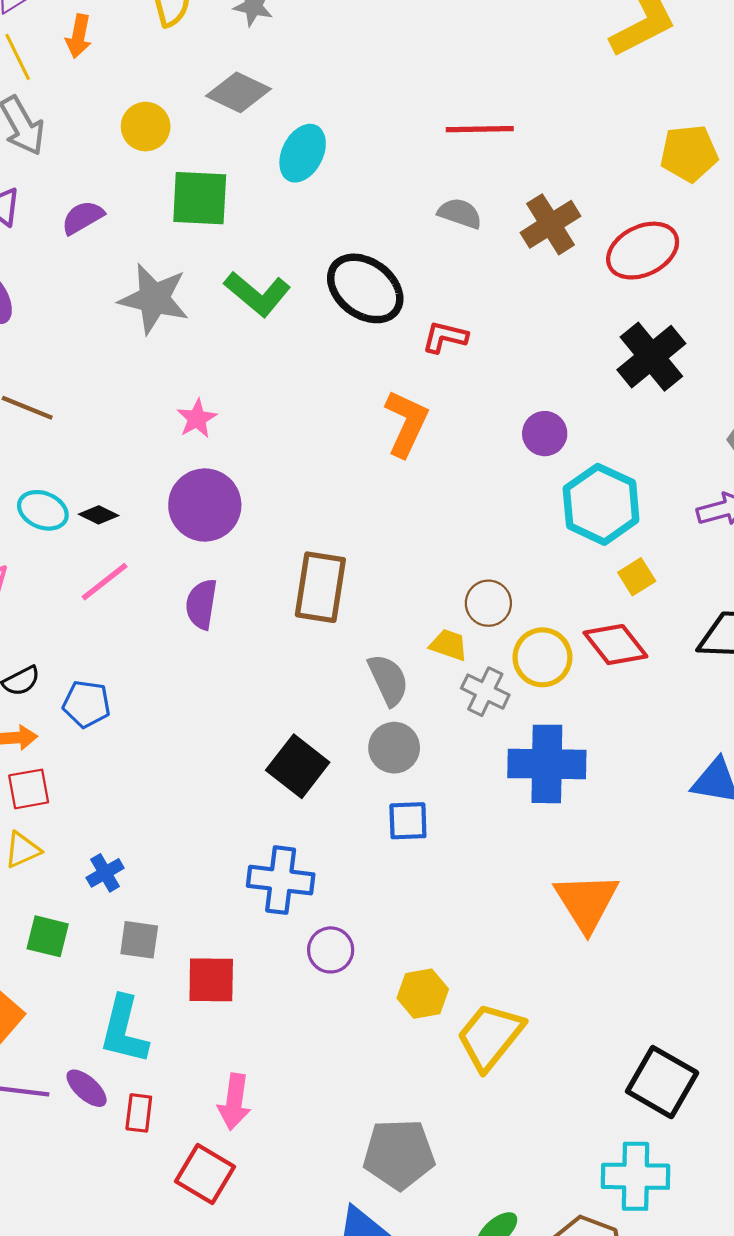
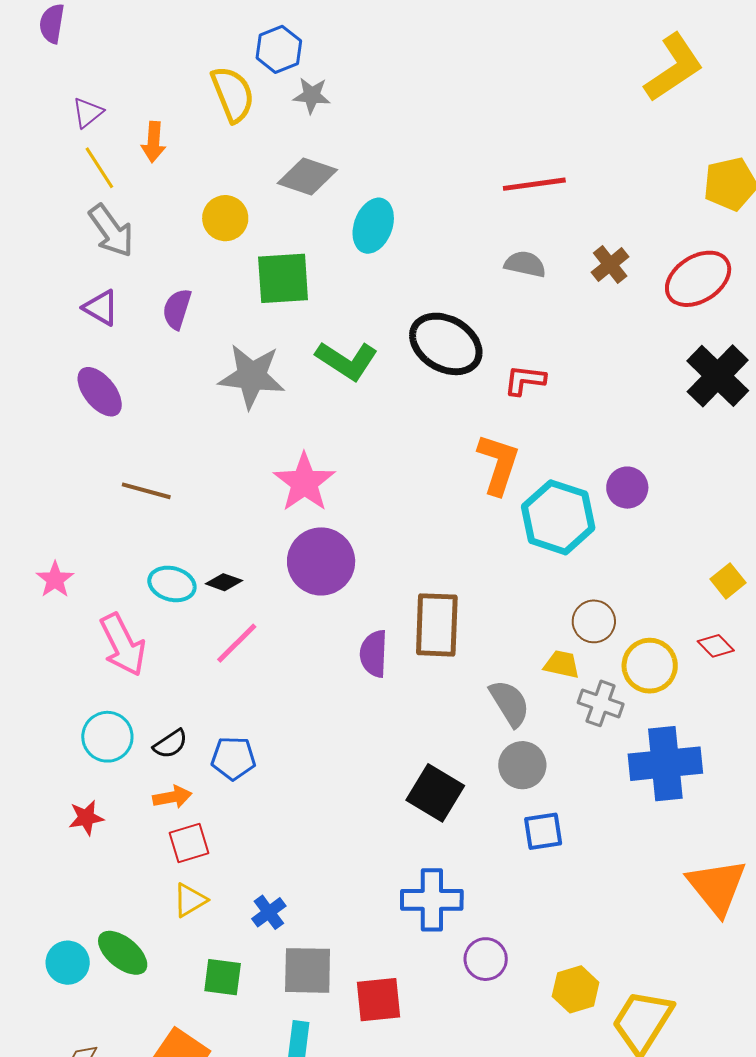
purple semicircle: (83, 217) -> (177, 309), turned -36
brown cross: (551, 224) -> (610, 264), size x0.7
pink star: (197, 419) -> (304, 482), size x1.6
purple circle: (545, 434) -> (627, 488), moved
cyan hexagon: (601, 504) -> (558, 517), moved
purple semicircle: (201, 604) -> (374, 654), moved
red diamond: (615, 645) -> (716, 646), size x0.6
gray square: (139, 940) -> (308, 970), size x1.4

